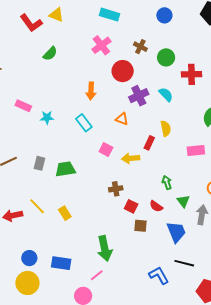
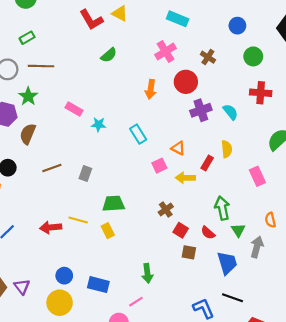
green circle: (166, 57) -> (253, 56), moved
orange arrow: (91, 91) -> (151, 89), moved
orange triangle: (122, 119) -> (178, 148), moved
pink square: (106, 150) -> (159, 166), turned 32
pink rectangle: (196, 150) -> (257, 176), turned 66
green trapezoid: (65, 169) -> (113, 204), moved
green arrow: (167, 183) -> (222, 208), size x1.5
brown cross: (116, 189) -> (166, 209), turned -32
yellow line: (37, 206) -> (78, 220), turned -36
green arrow: (105, 249) -> (147, 273), size x0.7

